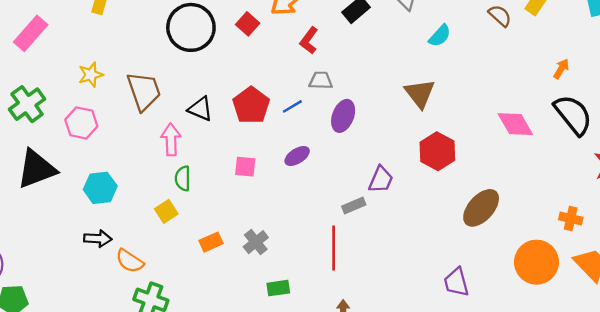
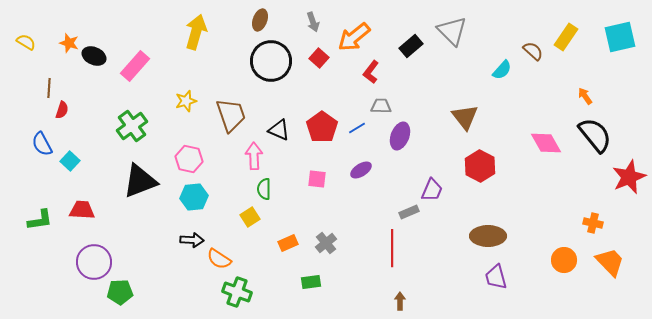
cyan semicircle: (440, 36) -> (502, 70), moved
orange arrow: (561, 69) -> (585, 96), turned -66
pink hexagon: (81, 123) -> (189, 159), moved
brown ellipse: (481, 208) -> (488, 236), moved, turned 48
orange circle: (537, 262) -> (564, 260), size x0.7
green rectangle: (278, 288) -> (311, 282), moved

